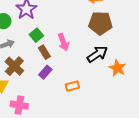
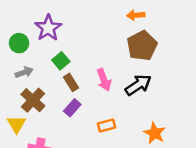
brown pentagon: (100, 23) -> (142, 46), turned -30
pink arrow: (63, 42) -> (104, 80), moved
orange star: (117, 68) -> (155, 133), moved

